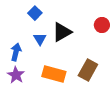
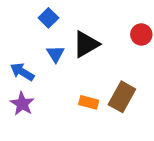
blue arrow: (16, 52) -> (22, 72), turned -72
orange rectangle: (54, 74) -> (89, 102), moved, size x0.6

